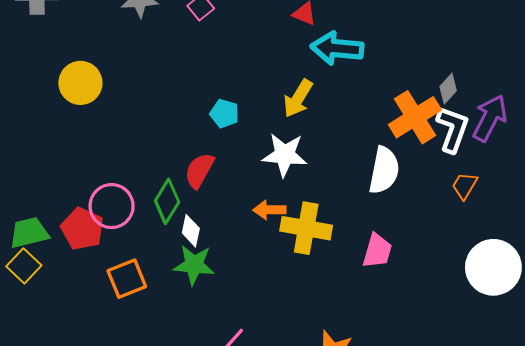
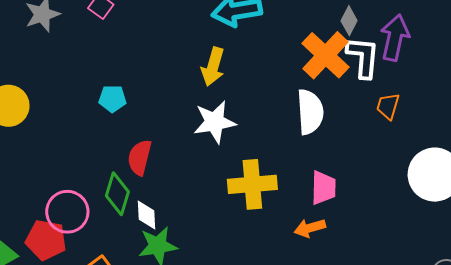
cyan pentagon: (224, 113) -> (112, 99), moved
orange arrow: (269, 210) -> (310, 228), moved

